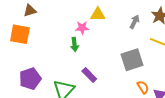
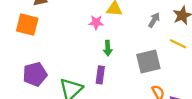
green arrow: (75, 44) -> (108, 48), moved
purple rectangle: (89, 75) -> (100, 75), turned 49

